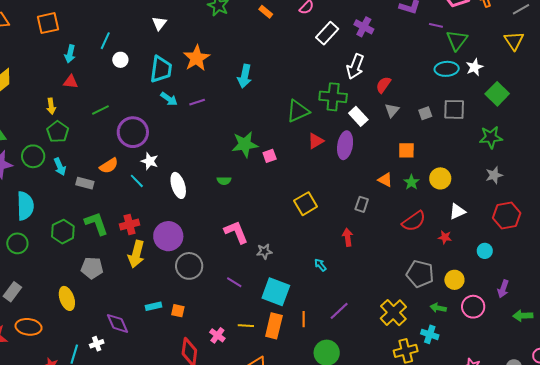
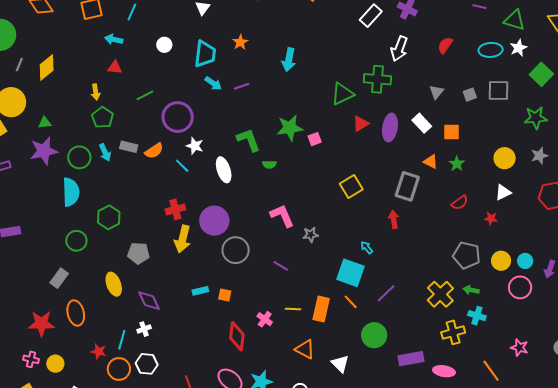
green triangle: (457, 40) -> (514, 20), moved, turned -50
cyan line: (105, 41) -> (132, 12), moved
cyan arrow: (70, 54) -> (114, 39), turned 90
orange star: (196, 58) -> (240, 42), size x0.6
red semicircle: (383, 85) -> (445, 45), moved
white rectangle: (358, 116) -> (422, 123), moved
green circle: (33, 156) -> (79, 157), moved
yellow circle: (440, 178) -> (505, 158), moved
gray rectangle: (85, 183) -> (129, 147), moved
gray rectangle: (362, 204) -> (407, 186), size x1.8
red semicircle: (414, 221) -> (460, 203), size x0.7
green L-shape: (96, 224) -> (248, 140), moved
green circle: (17, 243) -> (76, 241), moved
cyan circle: (485, 251) -> (525, 261), moved
cyan square: (276, 292) -> (351, 273), moved
green arrow: (438, 308) -> (471, 290), moved
orange line: (304, 319) -> (351, 302), turned -42
purple diamond: (117, 323) -> (149, 301), moved
orange ellipse: (29, 327) -> (76, 313), turned 70

